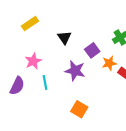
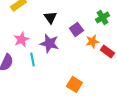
purple star: (75, 71) -> (49, 43), moved
orange square: (79, 109) -> (74, 84), moved

